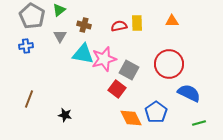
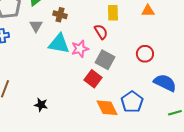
red semicircle: (119, 26) -> (101, 32), moved, turned 70
pink star: (104, 59) -> (80, 49), size x0.7
red circle: (169, 64) -> (145, 54), size x0.6

